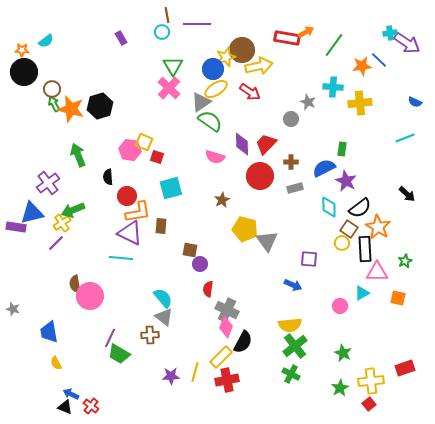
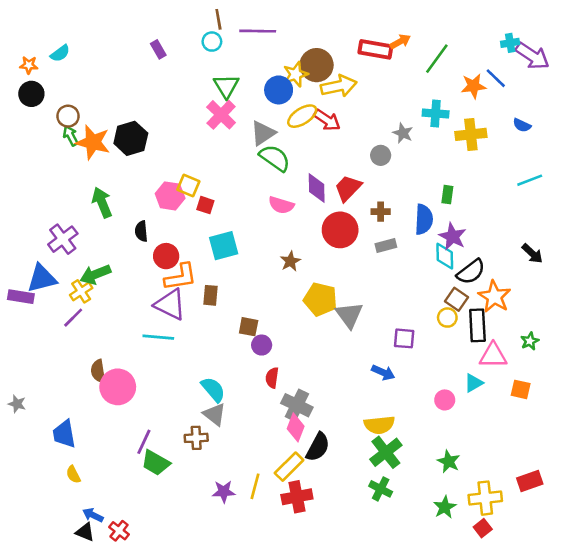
black circle: (24, 72) -> (31, 94), size x0.7
yellow ellipse: (216, 89) -> (302, 116), moved
blue semicircle: (415, 102) -> (522, 125), moved
blue semicircle: (324, 168) -> (424, 219), turned 120
cyan diamond: (329, 207) -> (445, 256), moved

